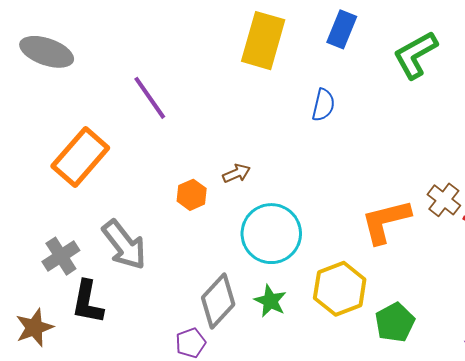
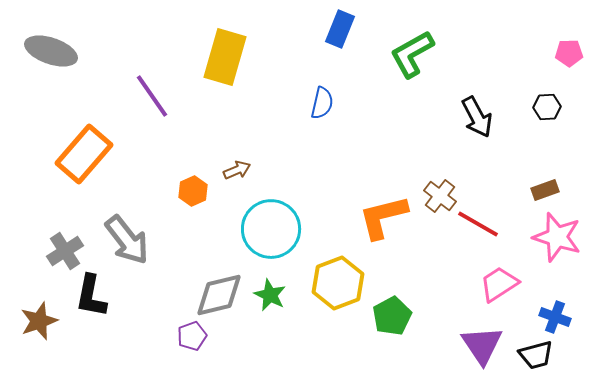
yellow rectangle: (263, 41) -> (225, 57), moved
gray diamond: (218, 301) -> (219, 295), turned 34

